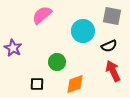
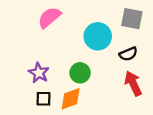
purple star: (13, 48) -> (39, 73), moved
green circle: (57, 62) -> (80, 73), moved
orange diamond: (75, 84) -> (71, 99), moved

